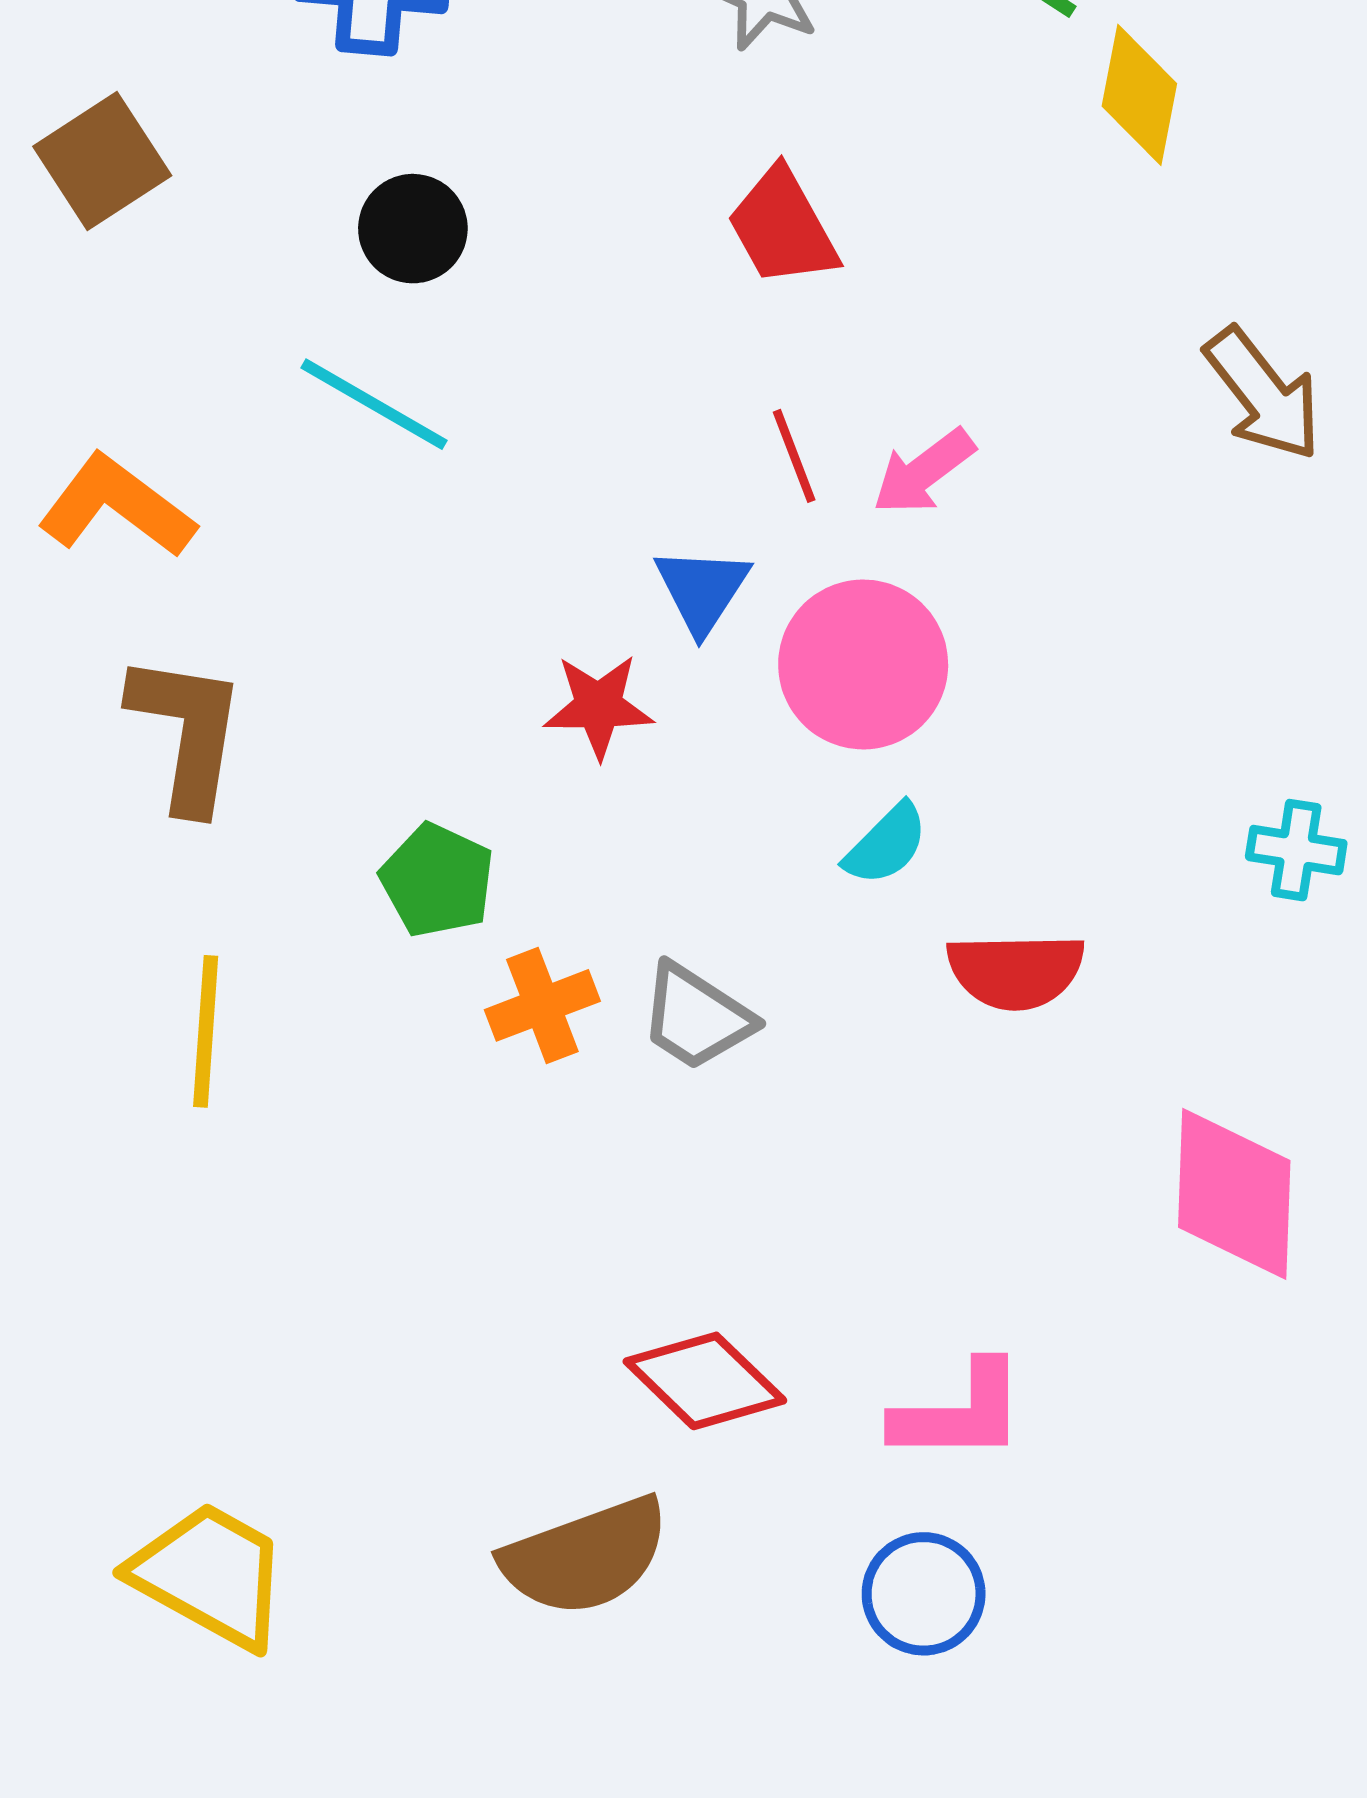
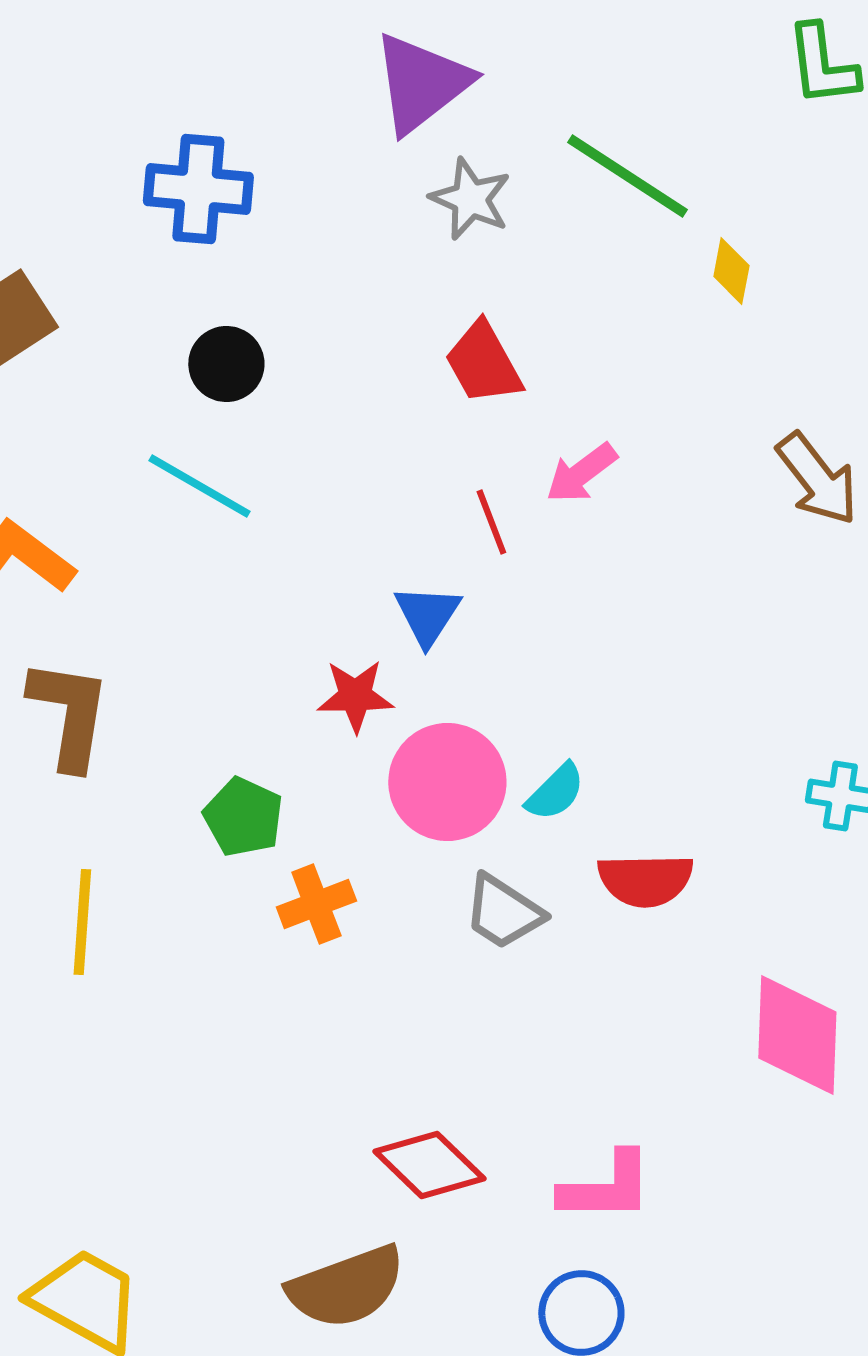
yellow diamond: (1139, 95) -> (731, 271), size x0.7
pink arrow: (924, 472) -> (581, 473), moved
pink circle: (863, 664) -> (447, 782), moved
gray trapezoid: (696, 1017) -> (503, 912), moved

